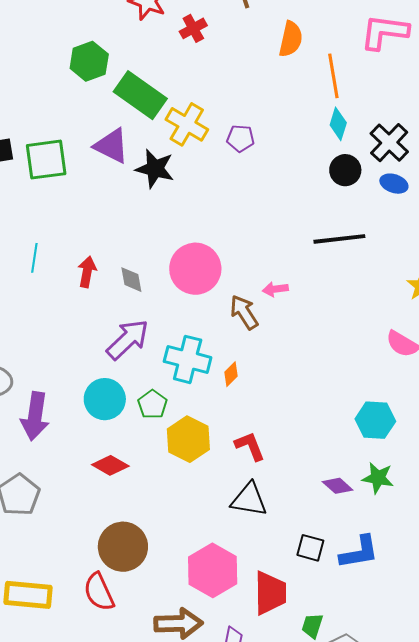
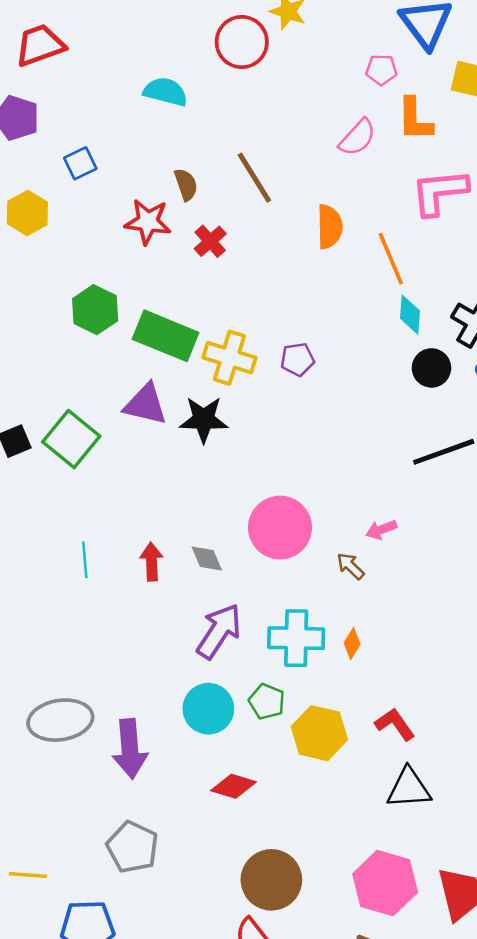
green square: (46, 160) -> (71, 439), turned -30
brown arrow: (244, 312) -> (350, 566), size x0.7

